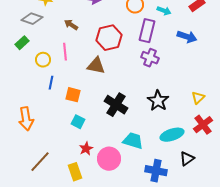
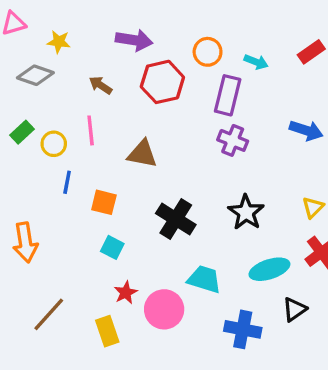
blue arrow: (187, 37) -> (306, 130), moved
red hexagon: (109, 38) -> (162, 82), moved
green rectangle: (22, 43) -> (22, 132), moved

